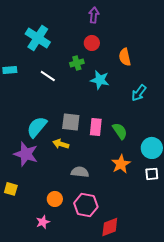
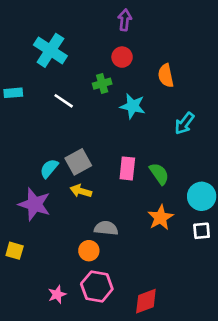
gray square: (71, 122) -> (78, 162), moved, turned -36
cyan semicircle: (37, 127) -> (49, 168), size x0.7
orange circle: (55, 199) -> (89, 251), moved
pink hexagon: (86, 205) -> (97, 286), moved

